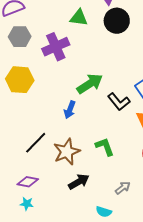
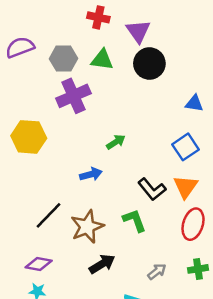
gray hexagon: (20, 37) -> (64, 59), moved
green arrow: (90, 84) -> (116, 142), size x0.6
black L-shape: (119, 102) -> (152, 189), moved
blue arrow: (70, 110) -> (91, 174), turned -126

